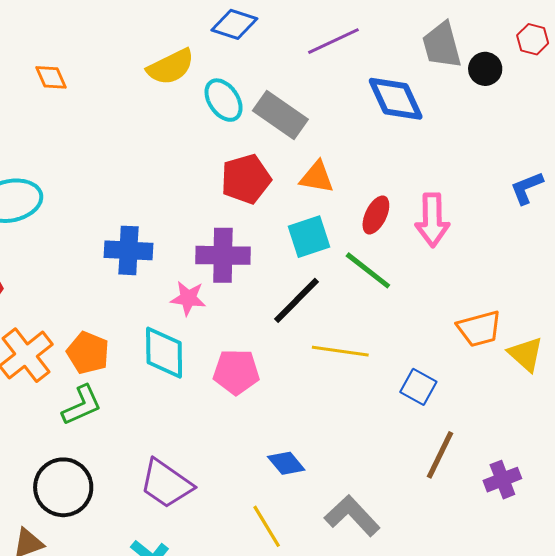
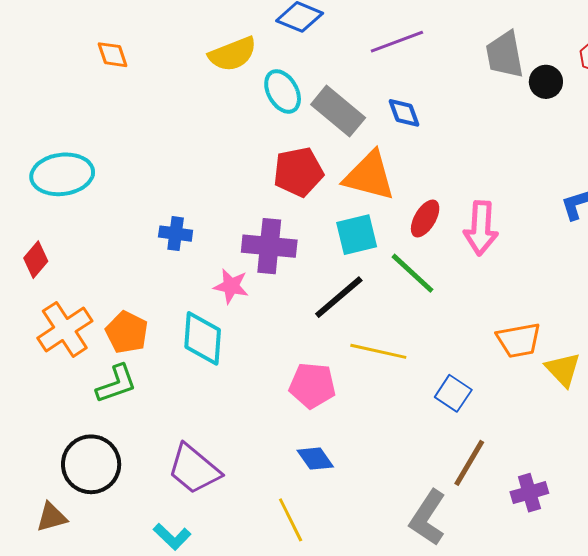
blue diamond: (396, 99) -> (404, 113), moved, size x0.6
orange triangle: (317, 177) -> (369, 176), size x1.5
blue cross: (129, 250) -> (176, 234), size x0.7
pink pentagon: (236, 372) -> (312, 385), moved
gray L-shape: (352, 516) -> (428, 518), moved, turned -108

